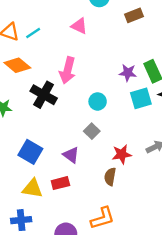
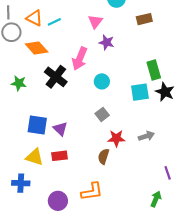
pink triangle: (79, 26) -> (95, 22), turned 35
purple star: (128, 73) -> (107, 42), moved
cyan circle: (98, 101) -> (102, 81), moved
gray square: (92, 131) -> (102, 114), moved
blue square: (30, 152) -> (37, 125), turned -30
purple triangle: (71, 155) -> (60, 129), moved

